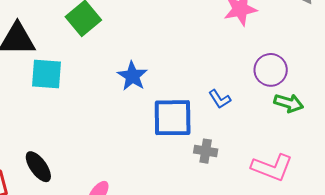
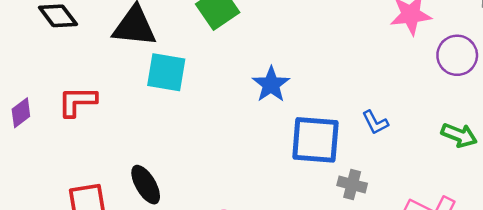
purple circle: (271, 70) -> (457, 55), moved

